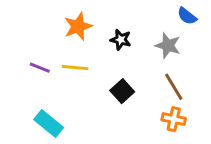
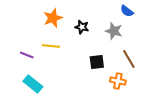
purple line: (40, 68) -> (27, 55), moved
brown line: (174, 87) -> (129, 59), moved
black square: (122, 91) -> (97, 62), moved, turned 35

